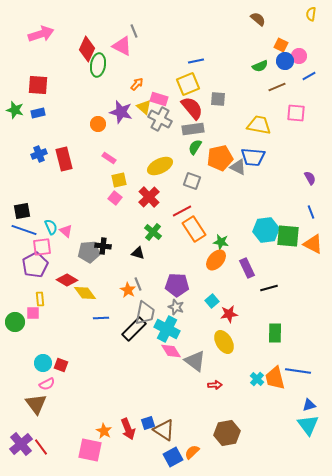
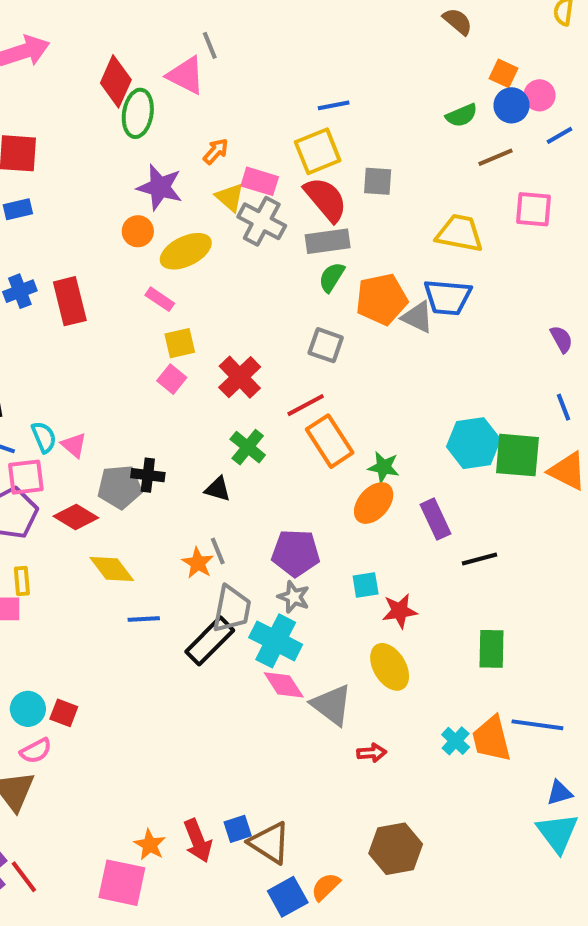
purple star: (121, 112) -> (160, 187), moved
yellow ellipse: (160, 166) -> (186, 251), moved
red diamond: (67, 280) -> (76, 517), moved
cyan square: (212, 301) -> (366, 585), turned 32

